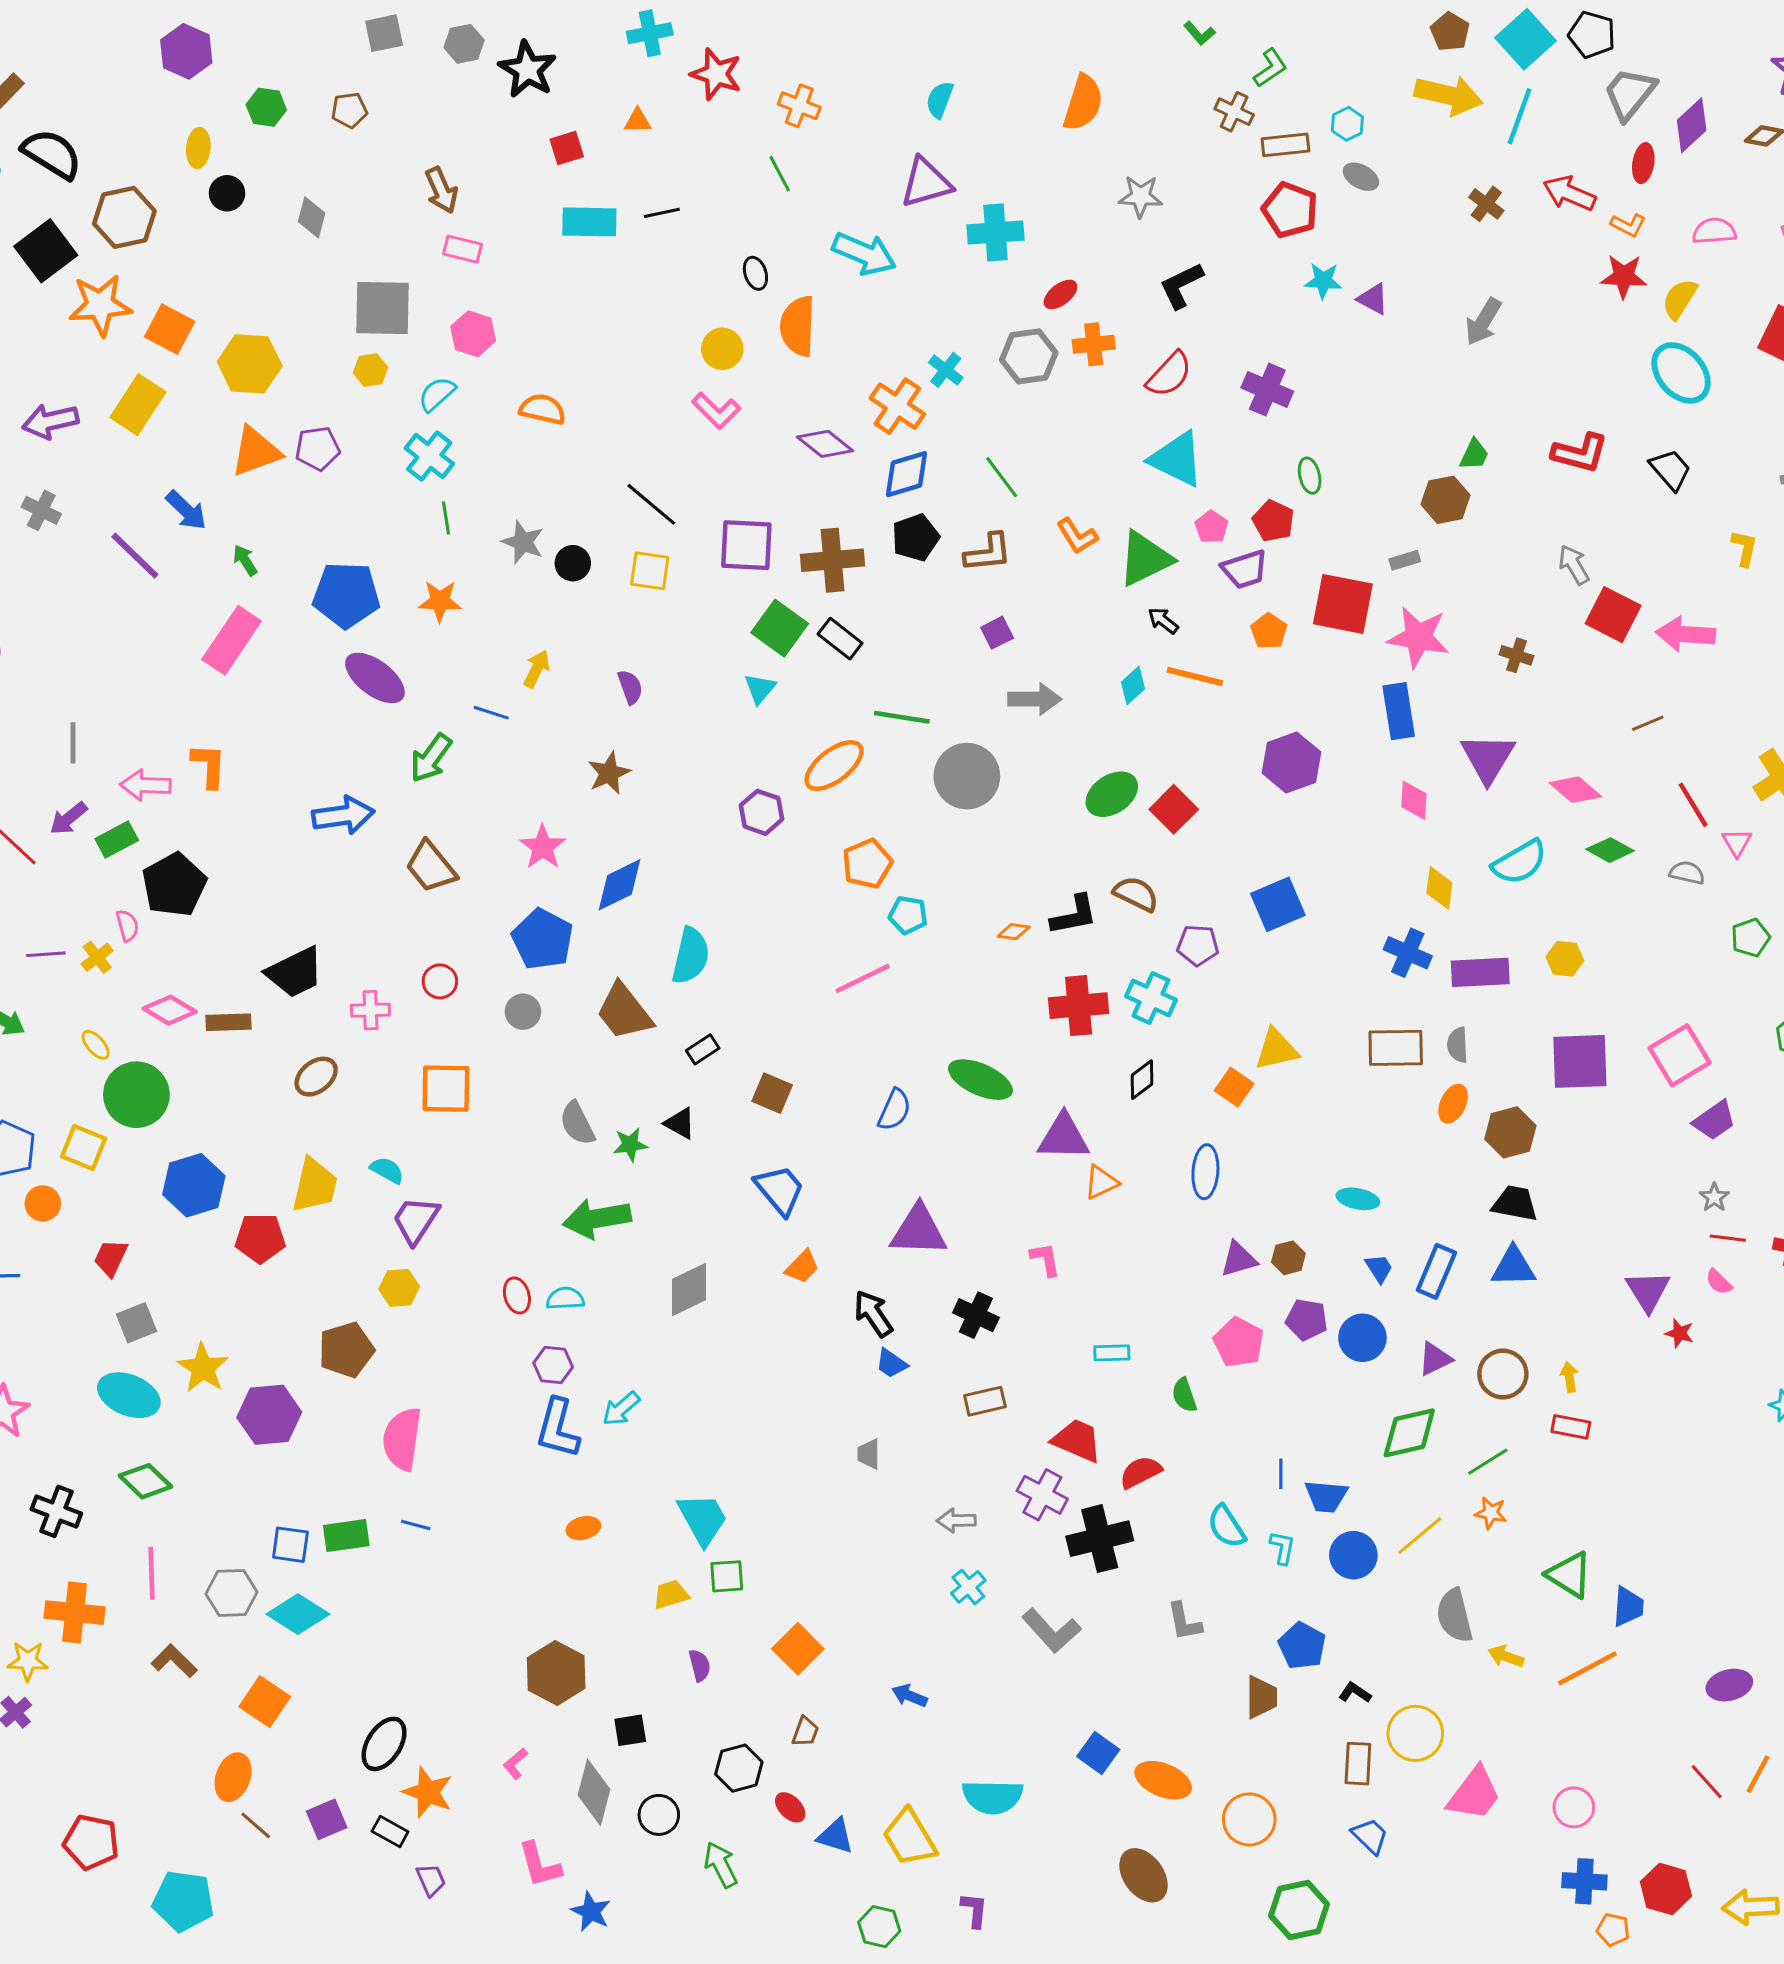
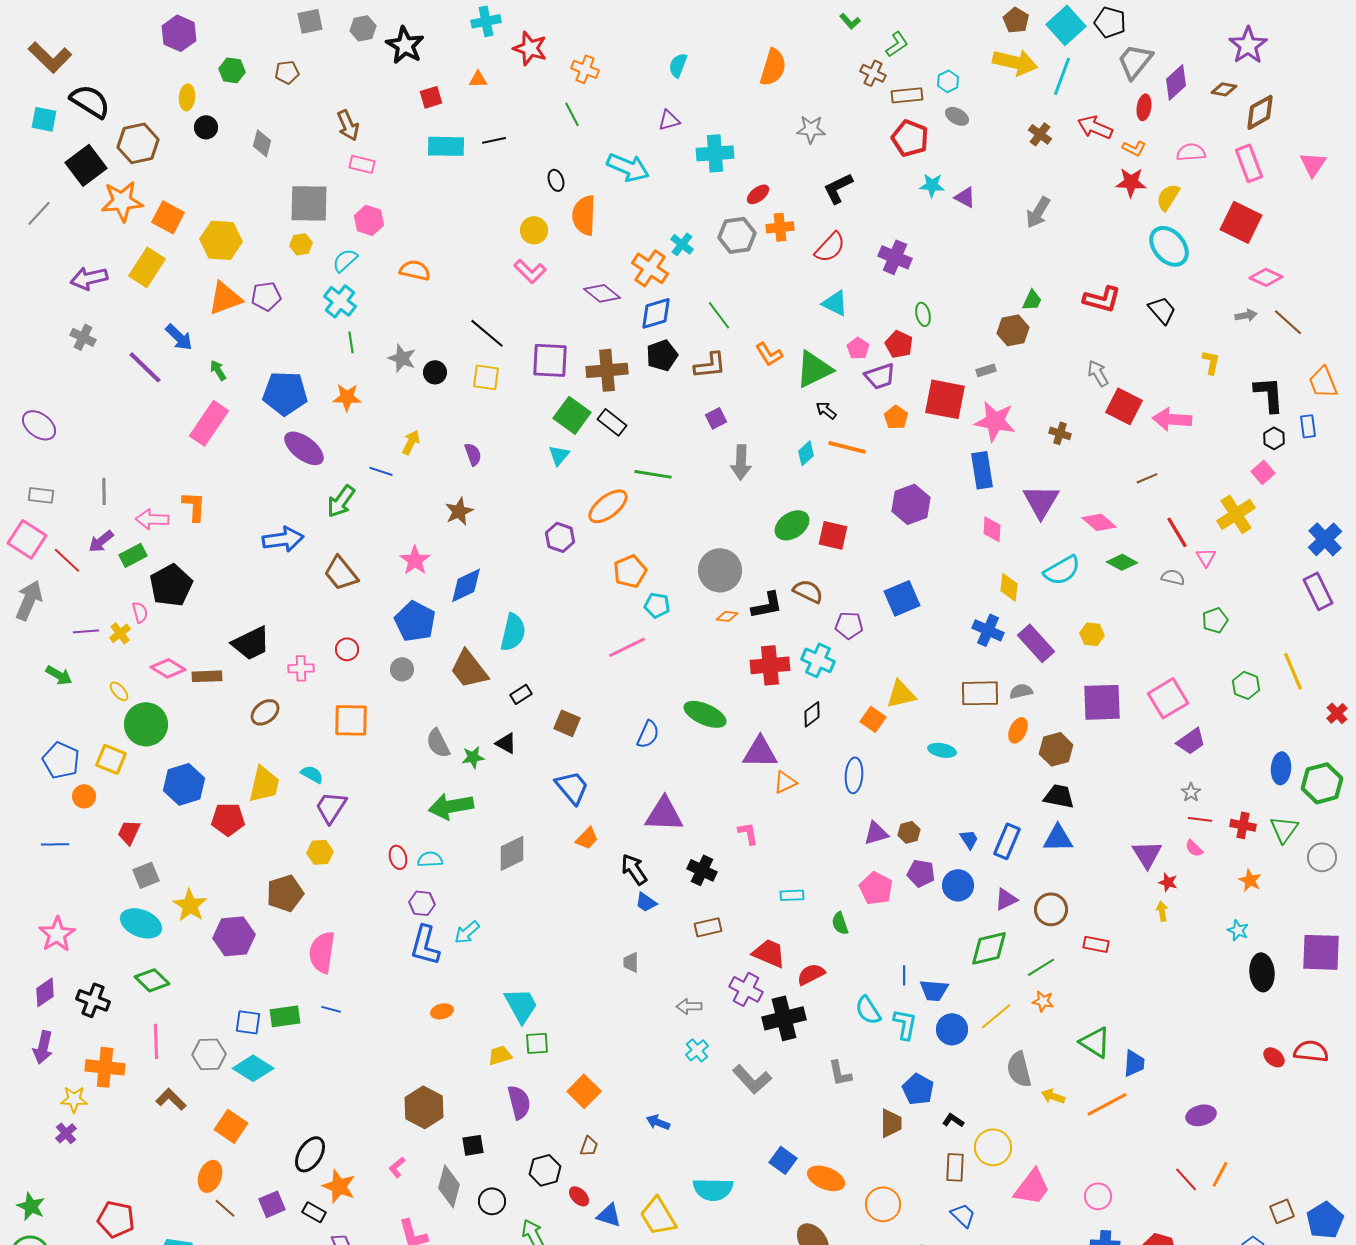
purple triangle: (926, 183) -> (669, 120), size x0.6
cyan triangle: (1177, 459) -> (835, 303), size x0.7
gray arrow: (1035, 699) -> (741, 462), turned 92
gray circle: (967, 776) -> (720, 570), moved
red square: (1174, 809) -> (833, 535), turned -32
purple rectangle: (1480, 972) -> (1036, 643), turned 51
gray semicircle: (1458, 1045) -> (1021, 691), turned 80
cyan ellipse: (1358, 1199) -> (942, 750), moved
yellow arrow: (1569, 1377) -> (1162, 911), moved
cyan L-shape: (1282, 1548) -> (905, 1024), size x1.4
purple semicircle: (700, 1665) -> (519, 1102), size x1.6

